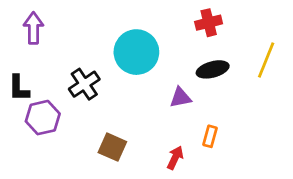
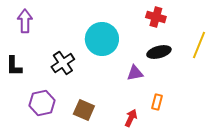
red cross: (209, 23) -> (156, 17), turned 30
purple hexagon: (43, 118) -> (42, 103), moved

